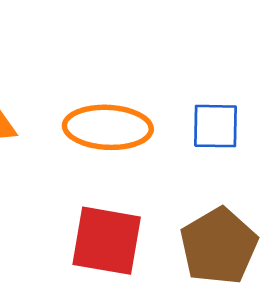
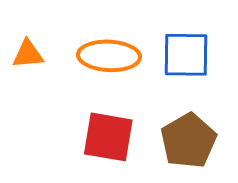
blue square: (215, 126) -> (186, 55), size x1.4

